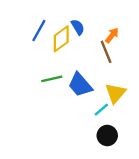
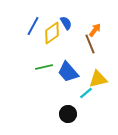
yellow triangle: (115, 93) -> (98, 79), turned 36
black circle: (107, 135) -> (68, 114), moved

